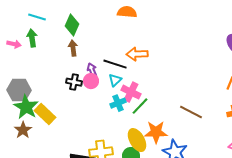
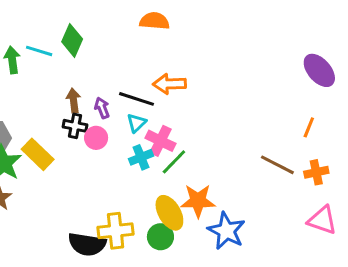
cyan line: (37, 17) -> (39, 51), moved
brown arrow: (73, 48) -> (74, 100), moved
pink circle: (91, 81) -> (96, 138), moved
brown line: (191, 112) -> (277, 165), moved
yellow rectangle: (45, 114) -> (38, 154), moved

